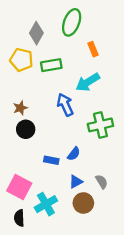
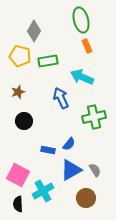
green ellipse: (72, 22) -> (81, 20), moved, turned -35
cyan arrow: (88, 82) -> (82, 77), turned 55
brown star: (20, 108) -> (18, 92), moved
blue triangle: (76, 182) -> (71, 170), size x1.6
brown circle: (83, 203) -> (86, 198), moved

